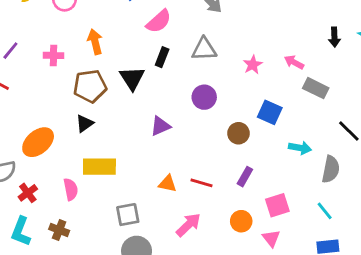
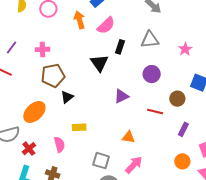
pink semicircle: (159, 21) -> (106, 25), moved
orange arrow: (95, 42) -> (79, 20), moved
brown pentagon: (90, 86) -> (53, 76), moved
yellow rectangle: (99, 167) -> (79, 127), size x0.6
red line: (202, 183) -> (155, 112), moved
gray square: (128, 215) -> (101, 161), turned 30
pink arrow: (188, 225) -> (134, 165), moved

